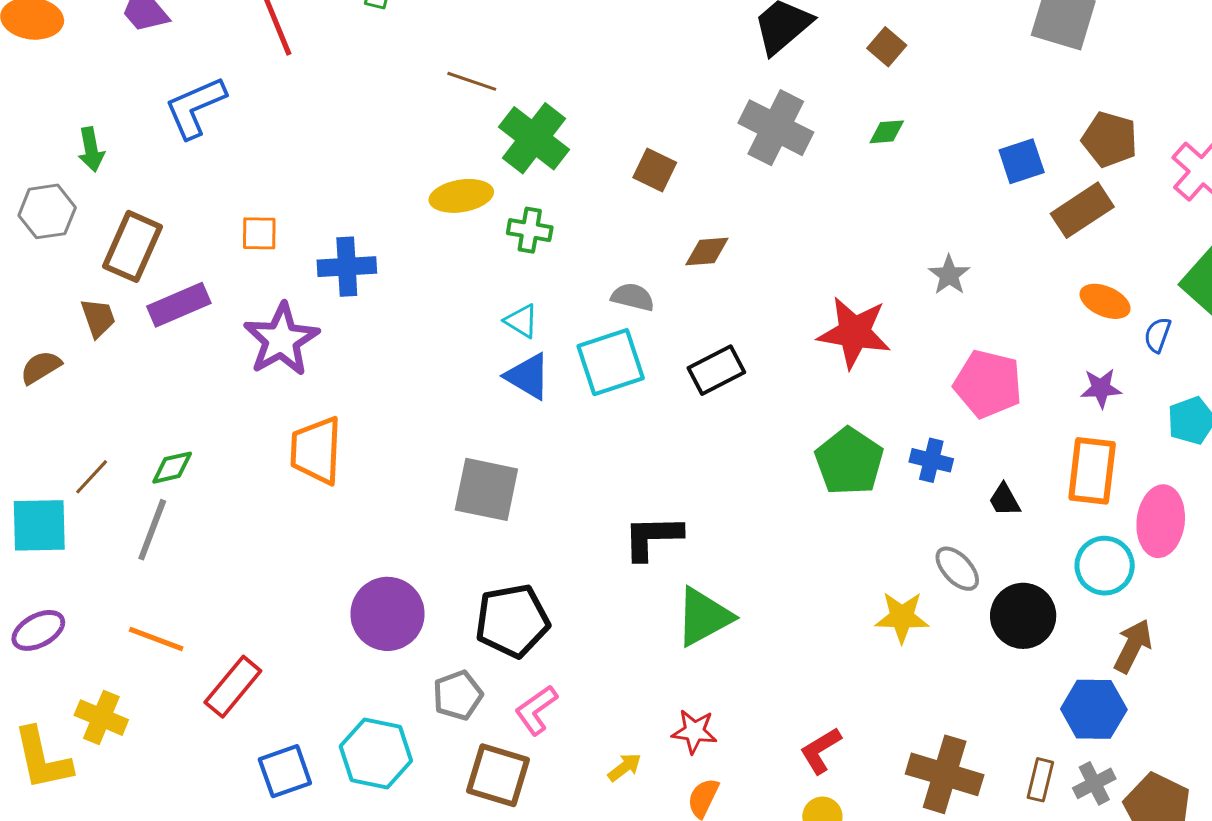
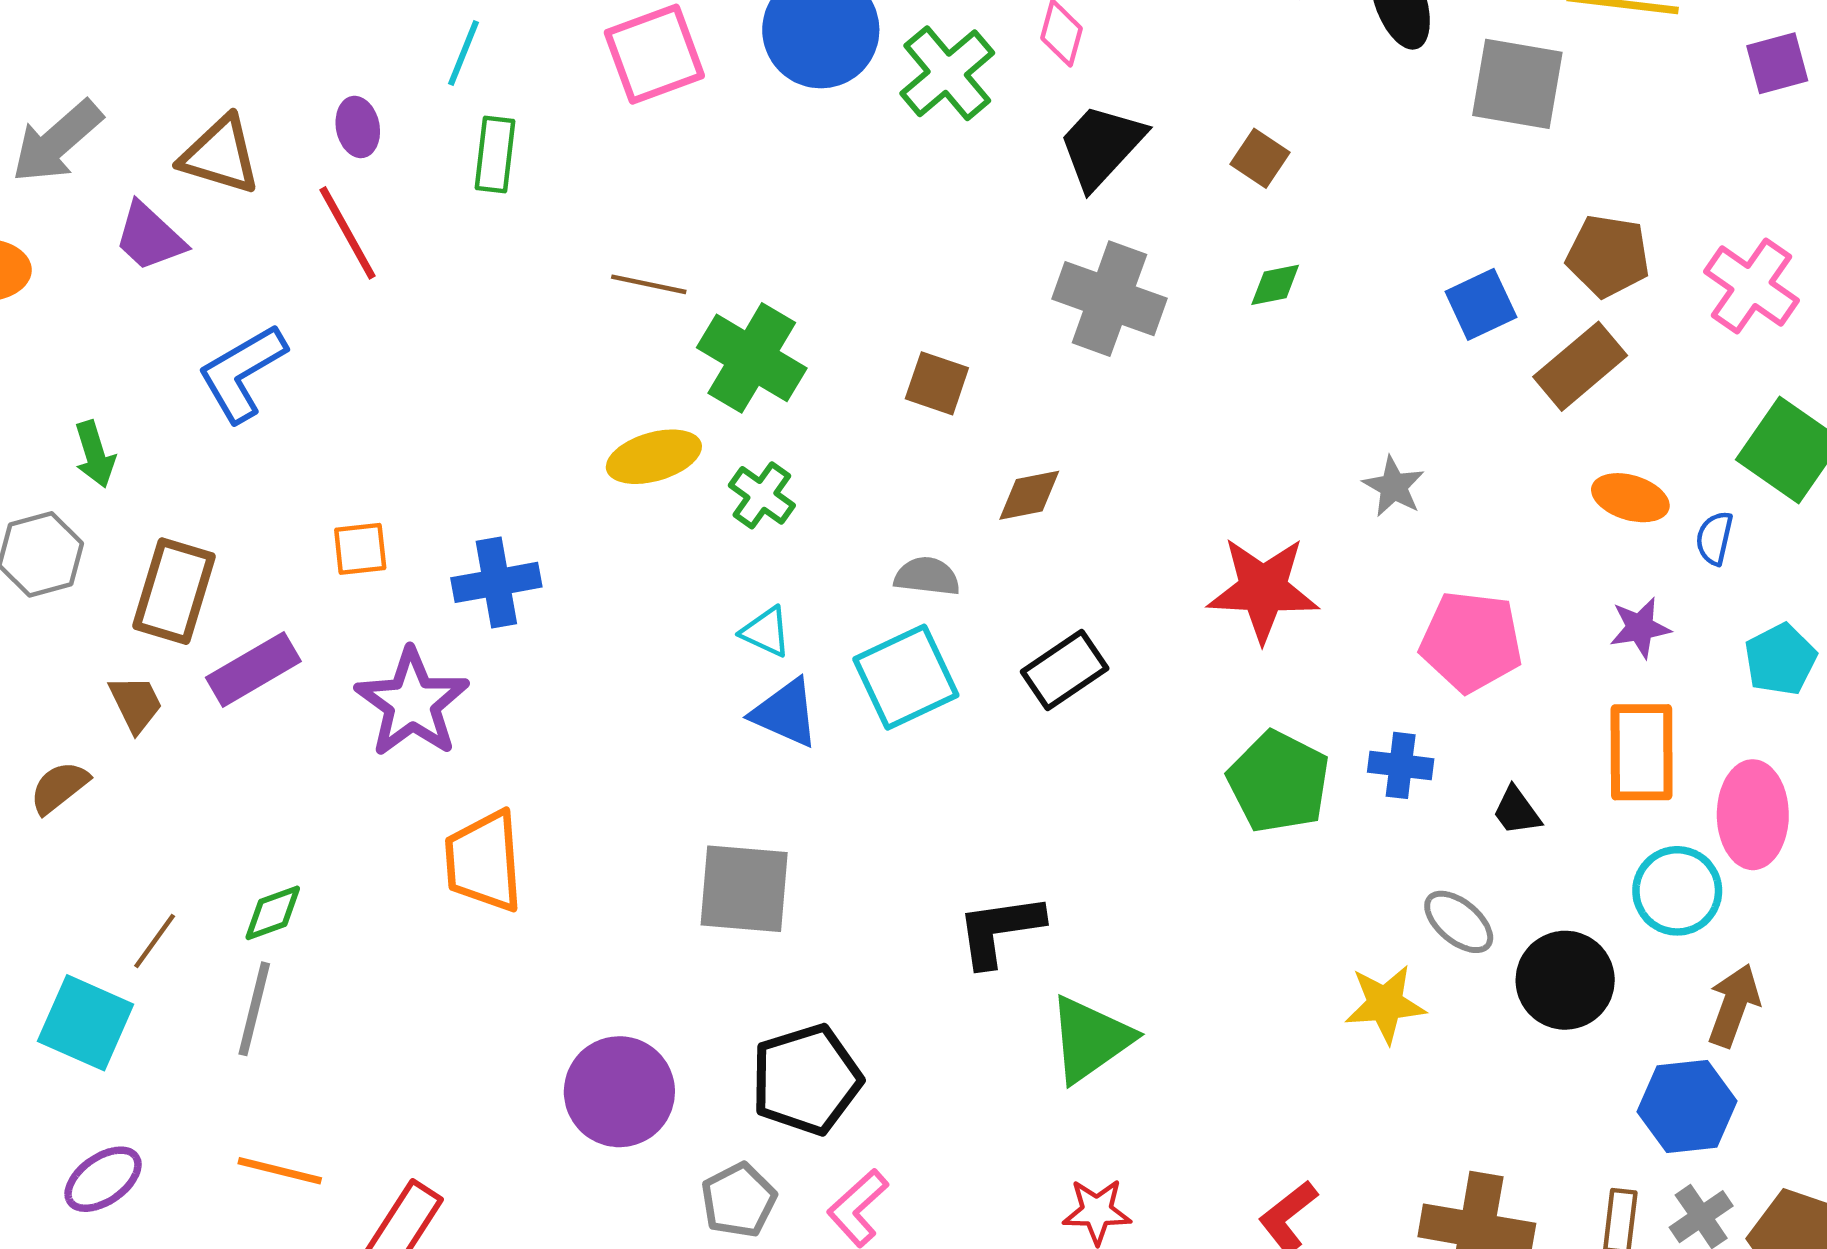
green cross: (530, 230) -> (762, 495), turned 33
cyan square: (39, 525) -> (86, 1023), turned 32

